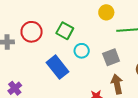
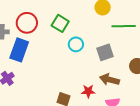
blue rectangle: (58, 67) -> (19, 50), moved, turned 55
brown arrow: (117, 84) -> (109, 80), turned -66

